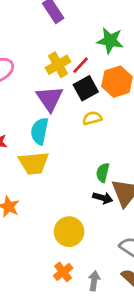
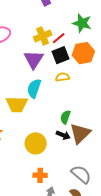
cyan semicircle: (40, 131) -> (34, 88), moved
yellow circle: (69, 232) -> (36, 143), moved
orange cross: (63, 272) -> (40, 175), moved, turned 32

